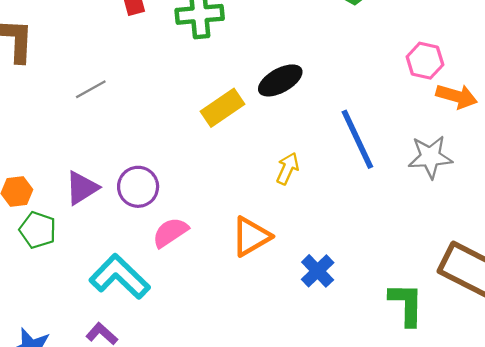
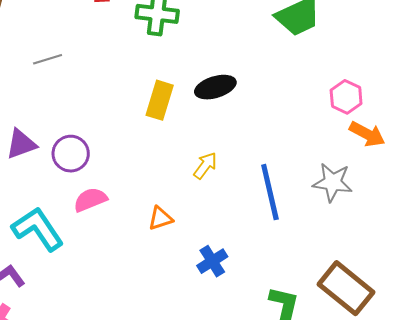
yellow rectangle: (223, 108) -> (160, 100), turned -51
blue line: (357, 139) -> (270, 192), moved
orange triangle: (251, 236) -> (160, 218), size x0.7

